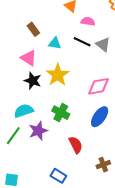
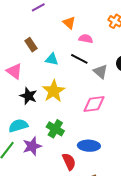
gray triangle: (103, 45) -> (100, 72), moved
pink triangle: (29, 58) -> (14, 71), moved
blue ellipse: (100, 117) -> (89, 146), moved, turned 55

